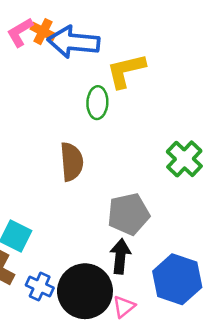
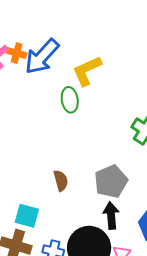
blue arrow: (74, 42) -> (42, 56), turned -42
brown semicircle: (72, 162) -> (61, 181), moved, size x0.7

